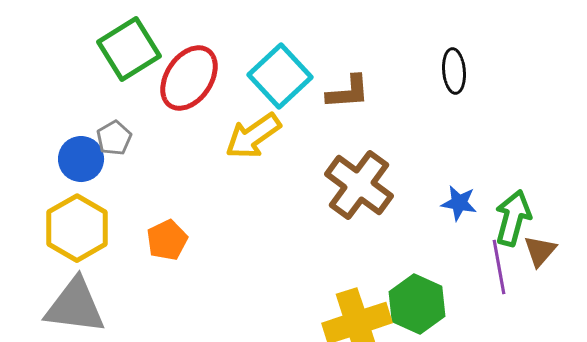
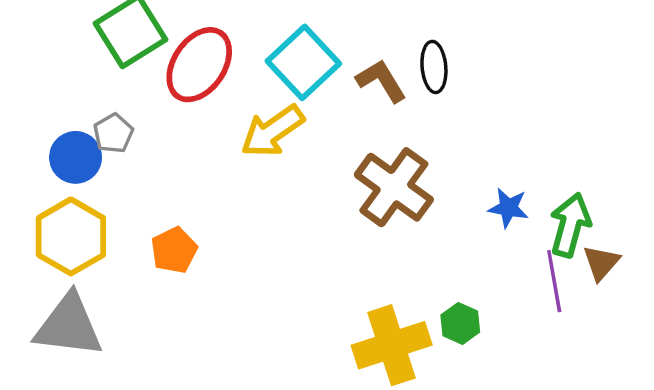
black ellipse: (454, 71) -> (434, 67), moved
brown L-shape: (348, 92) -> (381, 81), turned -117
green hexagon: (417, 304) -> (460, 323), size x0.6

